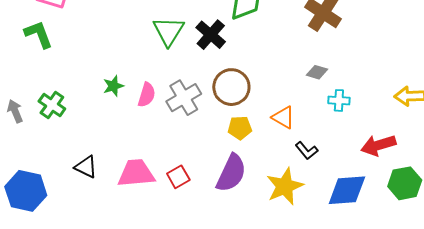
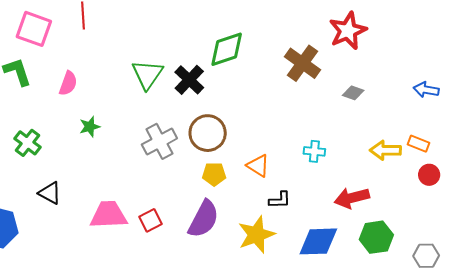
gray diamond: (317, 72) -> (353, 93), moved
pink semicircle: (147, 95) -> (68, 83), moved
black L-shape: (307, 151) -> (280, 200), turned -55
black triangle: (86, 167) -> (50, 193), moved

